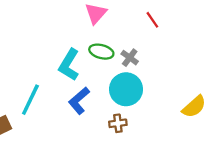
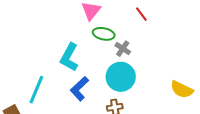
green ellipse: (101, 52) -> (104, 34), moved
yellow semicircle: (194, 107) -> (182, 90), turned 70

